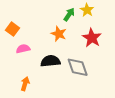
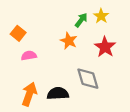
black semicircle: (50, 61) -> (58, 94), moved
orange arrow: (25, 84) -> (29, 94), size x1.5

